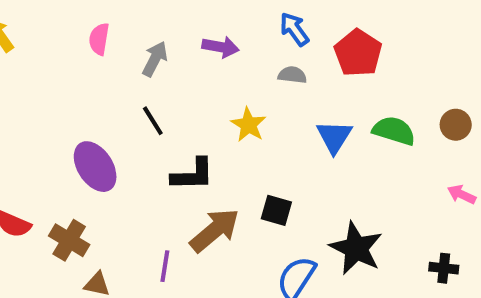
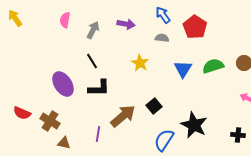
green semicircle: (394, 131) -> (213, 66), turned -35
black L-shape: (193, 175) -> (99, 88), moved
black square: (276, 210) -> (154, 106), turned 35

